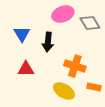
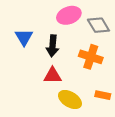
orange cross: (75, 66) -> (91, 57), moved
red triangle: (26, 69) -> (52, 75), moved

